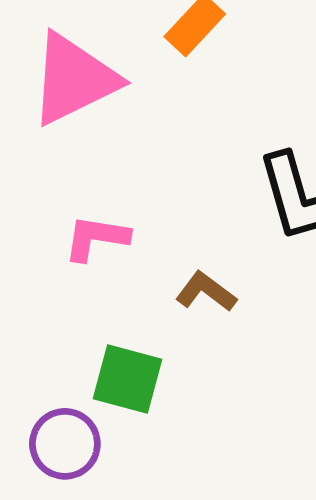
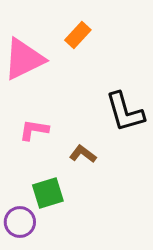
green square: (128, 379) -> (48, 193), turned -32

